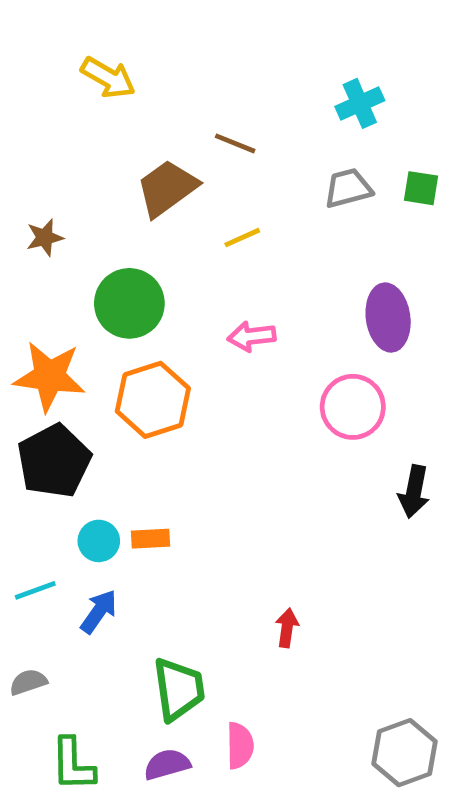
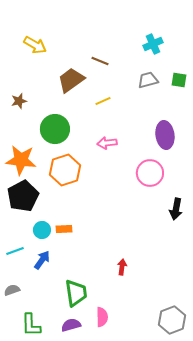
yellow arrow: (108, 78) -> (35, 45), moved

